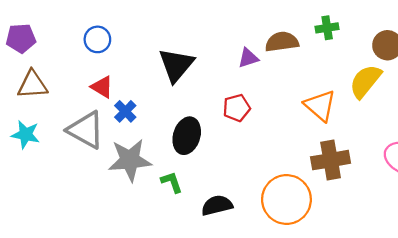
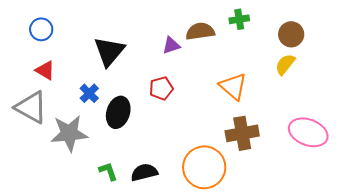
yellow semicircle: (365, 81) -> (285, 64), moved, size x0.7
blue cross: (125, 111) -> (89, 93), moved
green L-shape: (172, 182) -> (108, 171), moved

